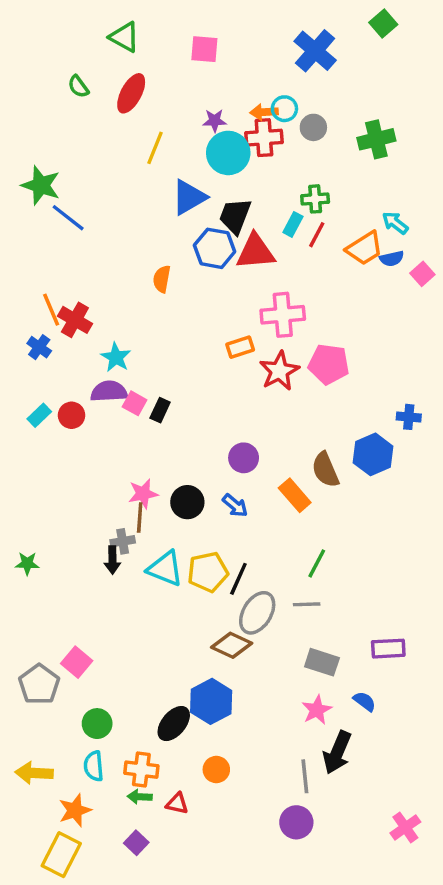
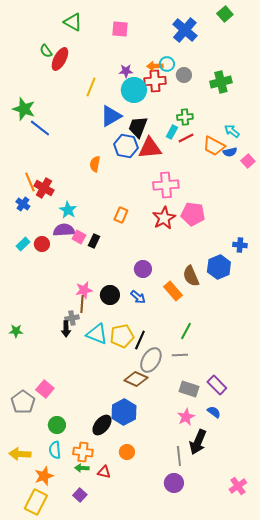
red ellipse: (131, 93) -> (60, 59), moved
red line: (317, 235) -> (186, 138), turned 35
orange trapezoid: (364, 248) -> (214, 146), turned 60
orange rectangle: (240, 347) -> (121, 215), moved, turned -49
purple rectangle: (388, 649) -> (217, 385), moved, turned 48

